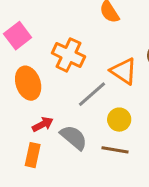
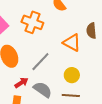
orange cross: (68, 55) -> (32, 22), moved
gray line: (92, 94) -> (40, 62), moved

